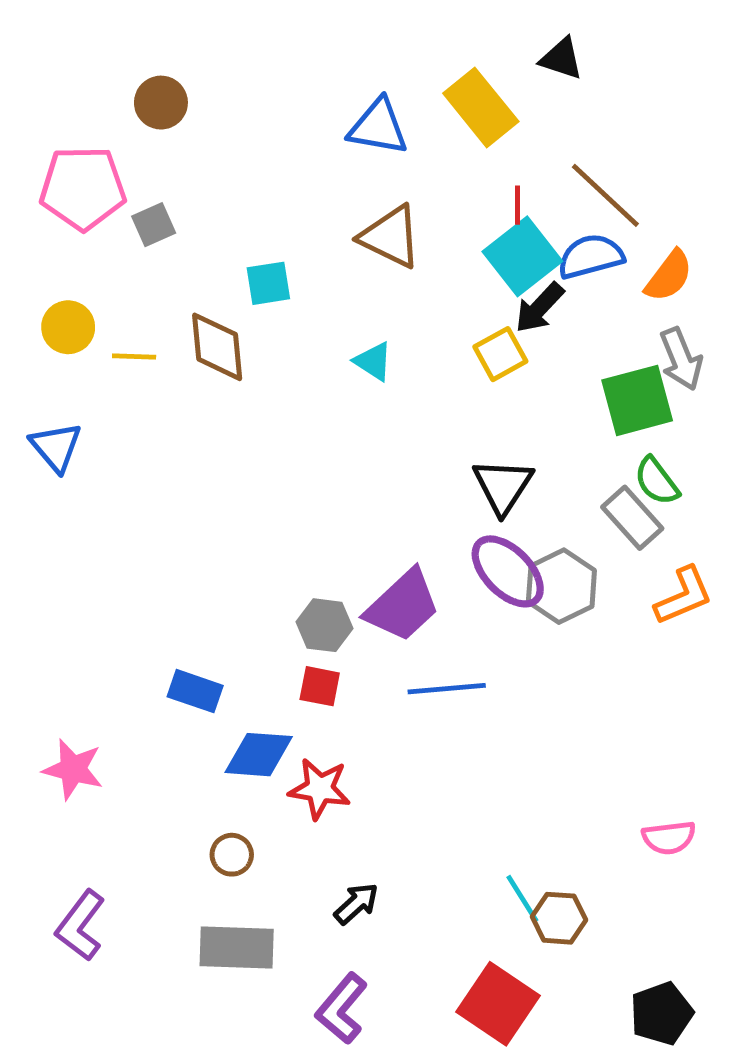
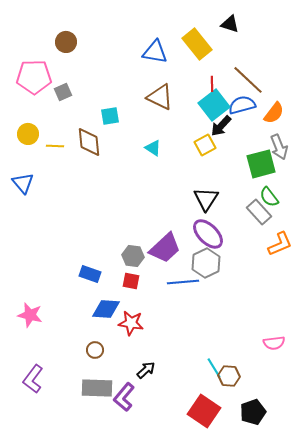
gray hexagon: (561, 586) -> (206, 263), moved
blue rectangle: (195, 691) -> (90, 274), moved
purple L-shape: (342, 1009) -> (124, 397), moved
black pentagon: (662, 1013) -> (253, 412), moved

